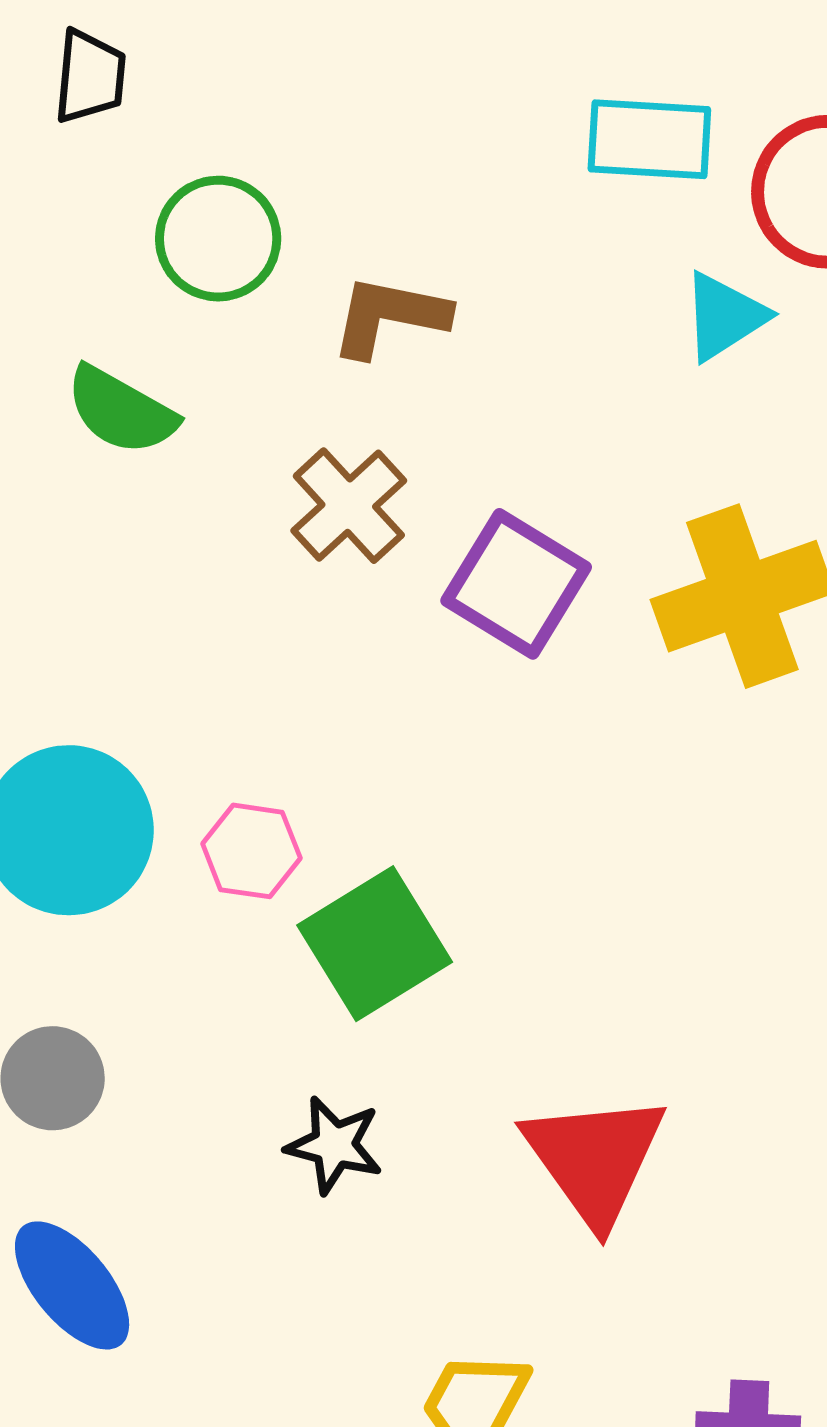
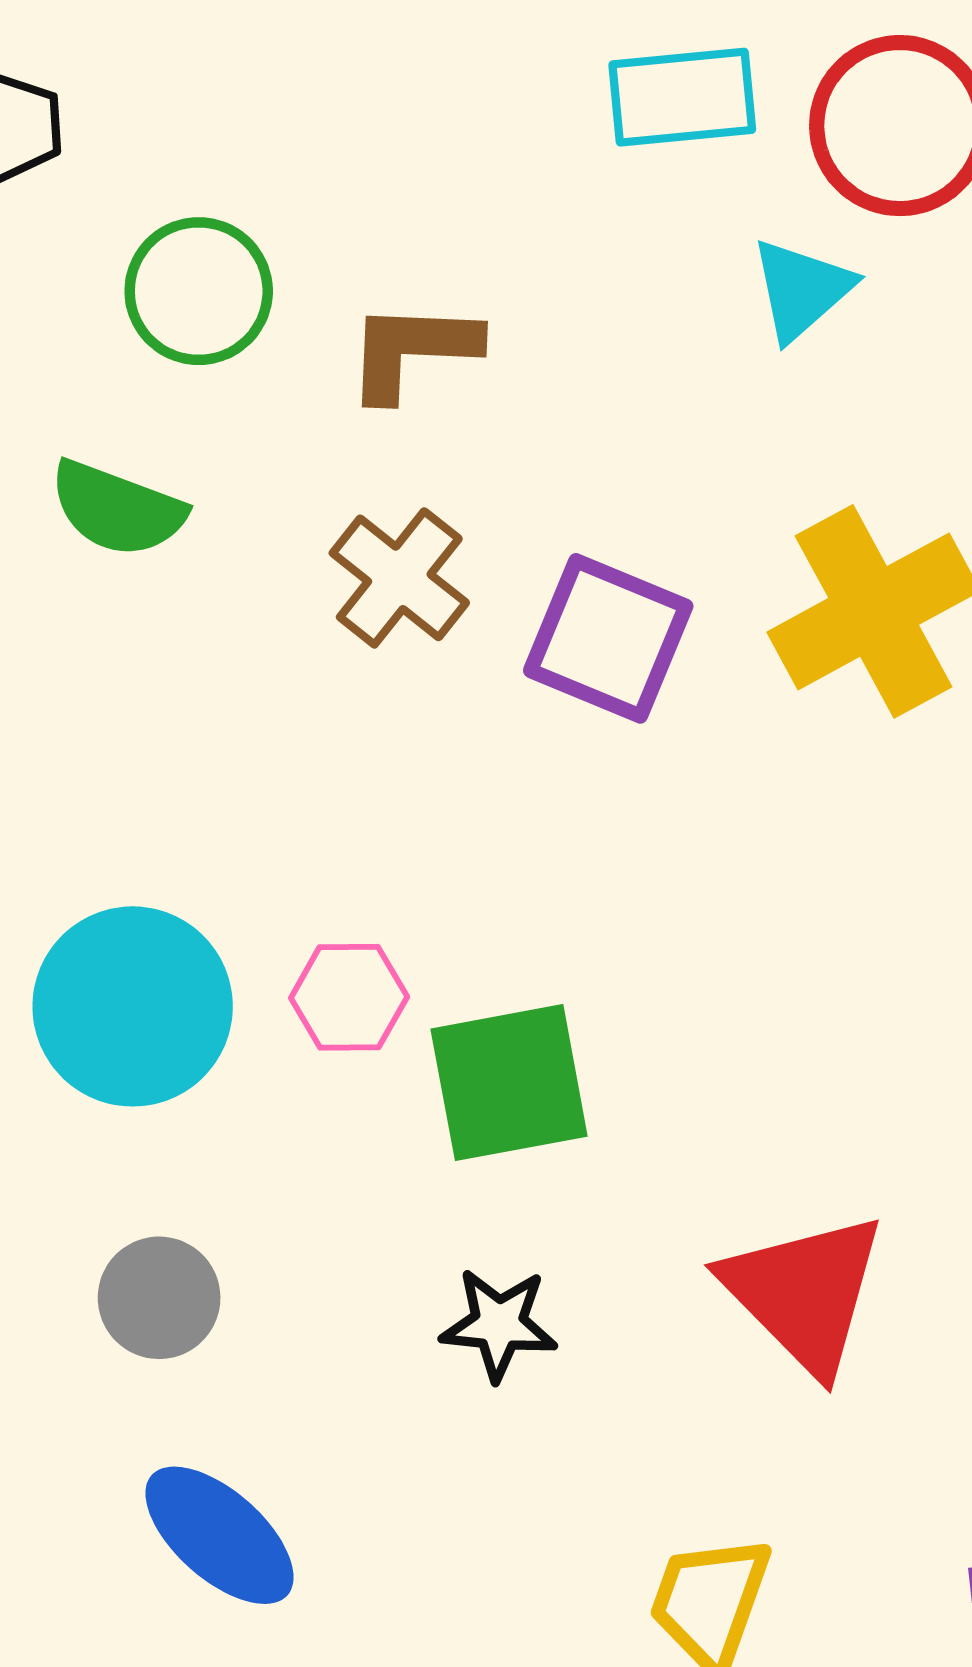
green square: (375, 944) -> (509, 1083), turned 30

